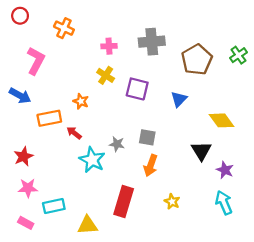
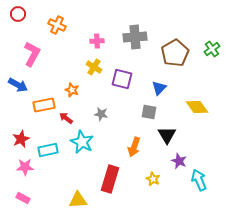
gray square: (147, 137) -> (149, 112), moved
gray star: (117, 144) -> (101, 114), moved
black triangle: (201, 151) -> (167, 135), moved
purple star: (225, 170) -> (179, 161), moved
cyan rectangle: (54, 206) -> (48, 150), moved

